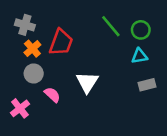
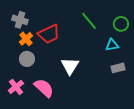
green circle: (141, 30) -> (121, 24), moved
red trapezoid: (61, 42) -> (49, 34), turned 45
pink semicircle: (52, 95) -> (44, 88), moved, size x1.5

